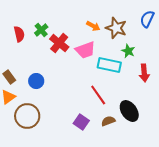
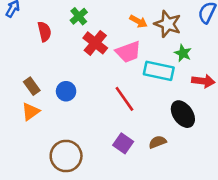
green cross: (41, 30) -> (79, 16), moved
red arrow: (144, 73) -> (203, 81), turned -78
red line: (98, 95) -> (124, 99), moved
black ellipse: (129, 111) -> (183, 114), moved
brown circle: (27, 116) -> (66, 156), moved

